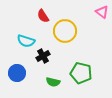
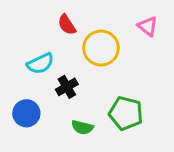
pink triangle: (102, 12) -> (148, 26), moved
cyan semicircle: (26, 41) -> (40, 64), turned -42

